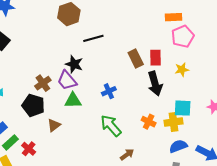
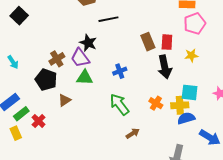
blue semicircle: (178, 146) -> (186, 118), moved

